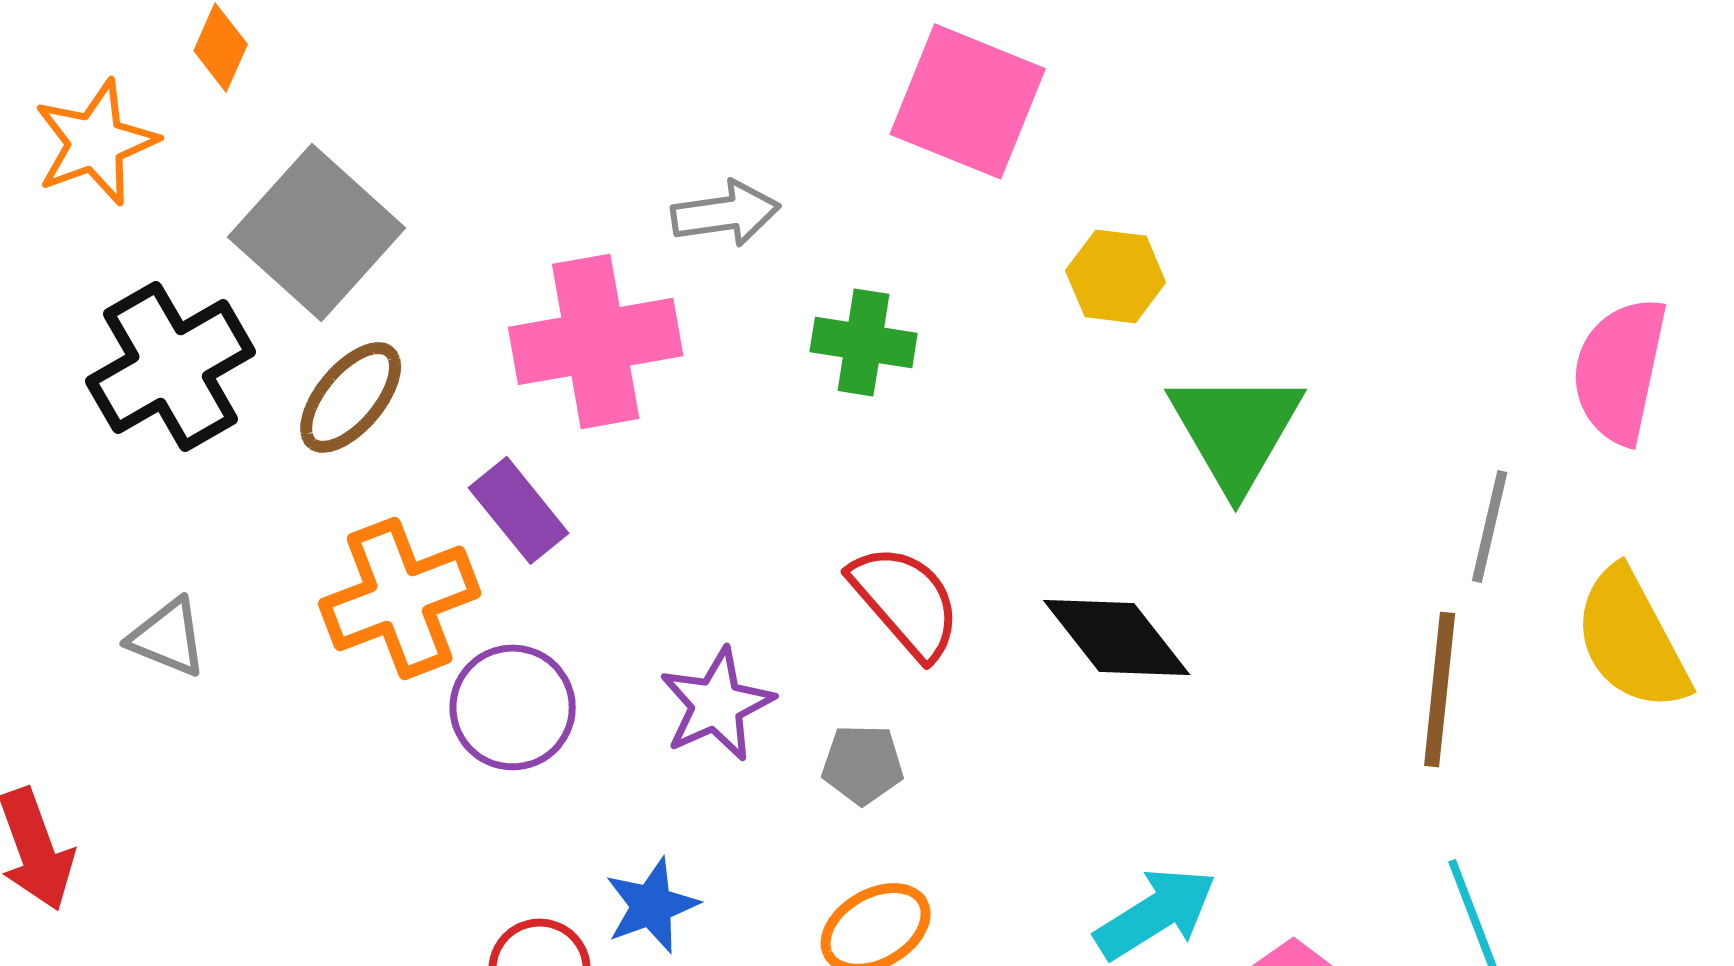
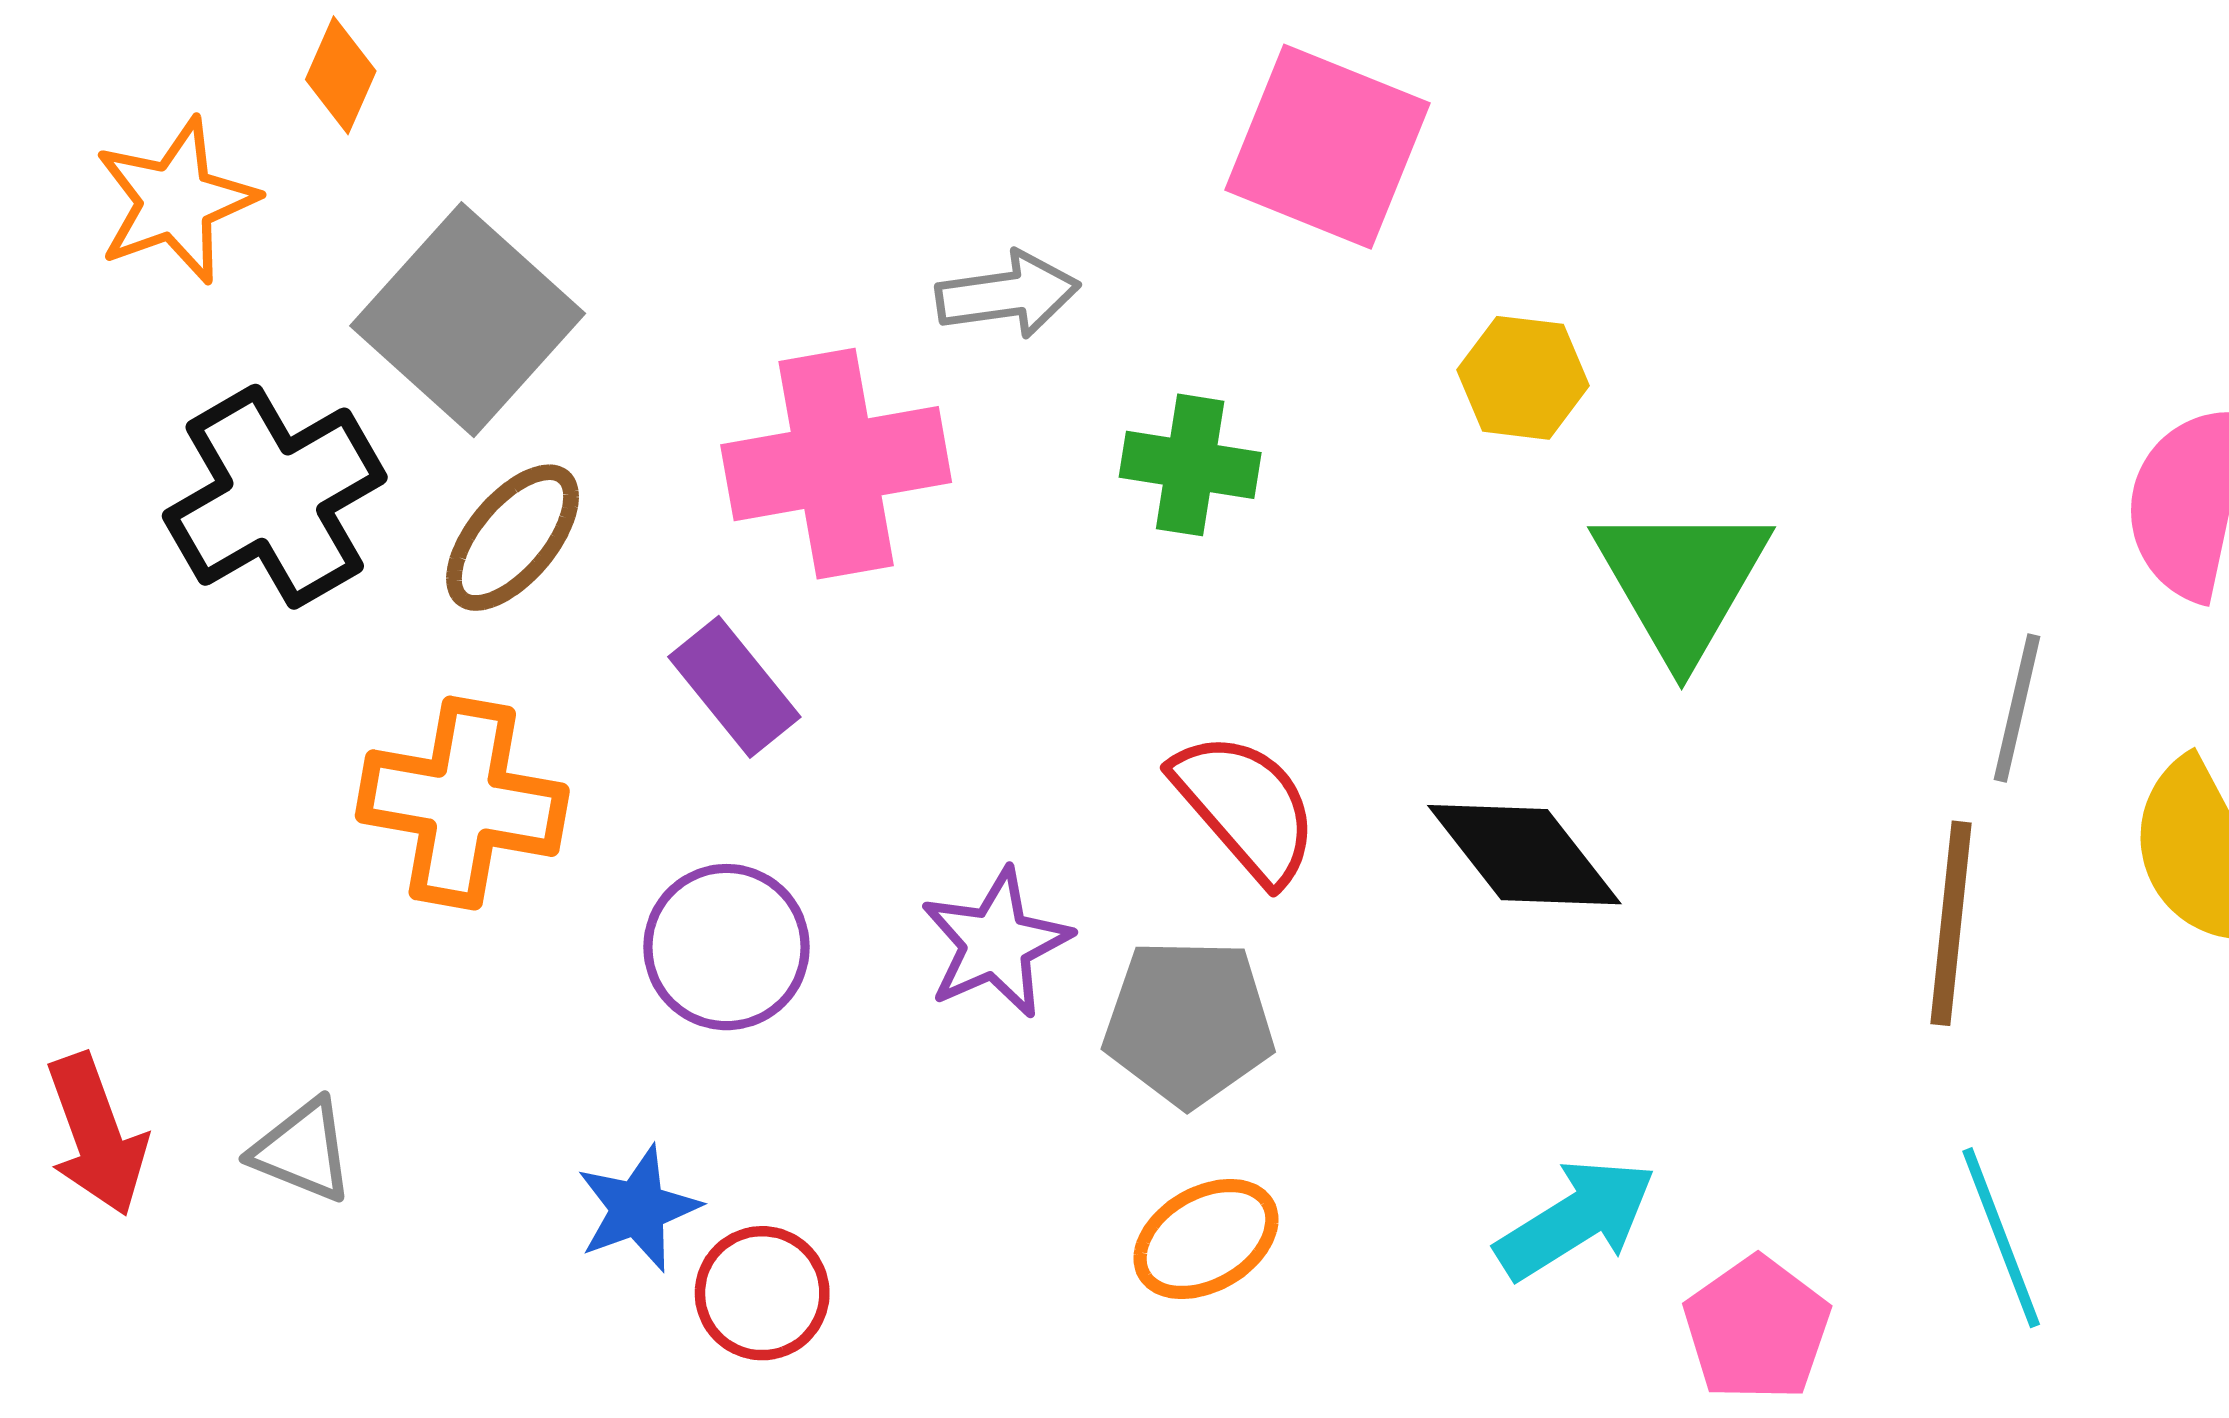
orange cross: (400, 598) -> (462, 803), moved, turned 31
gray triangle: (168, 637) -> (302, 1150), moved
gray pentagon: (863, 764) -> (1189, 1022), size x1.6
blue star: (652, 905) -> (638, 1209), moved

